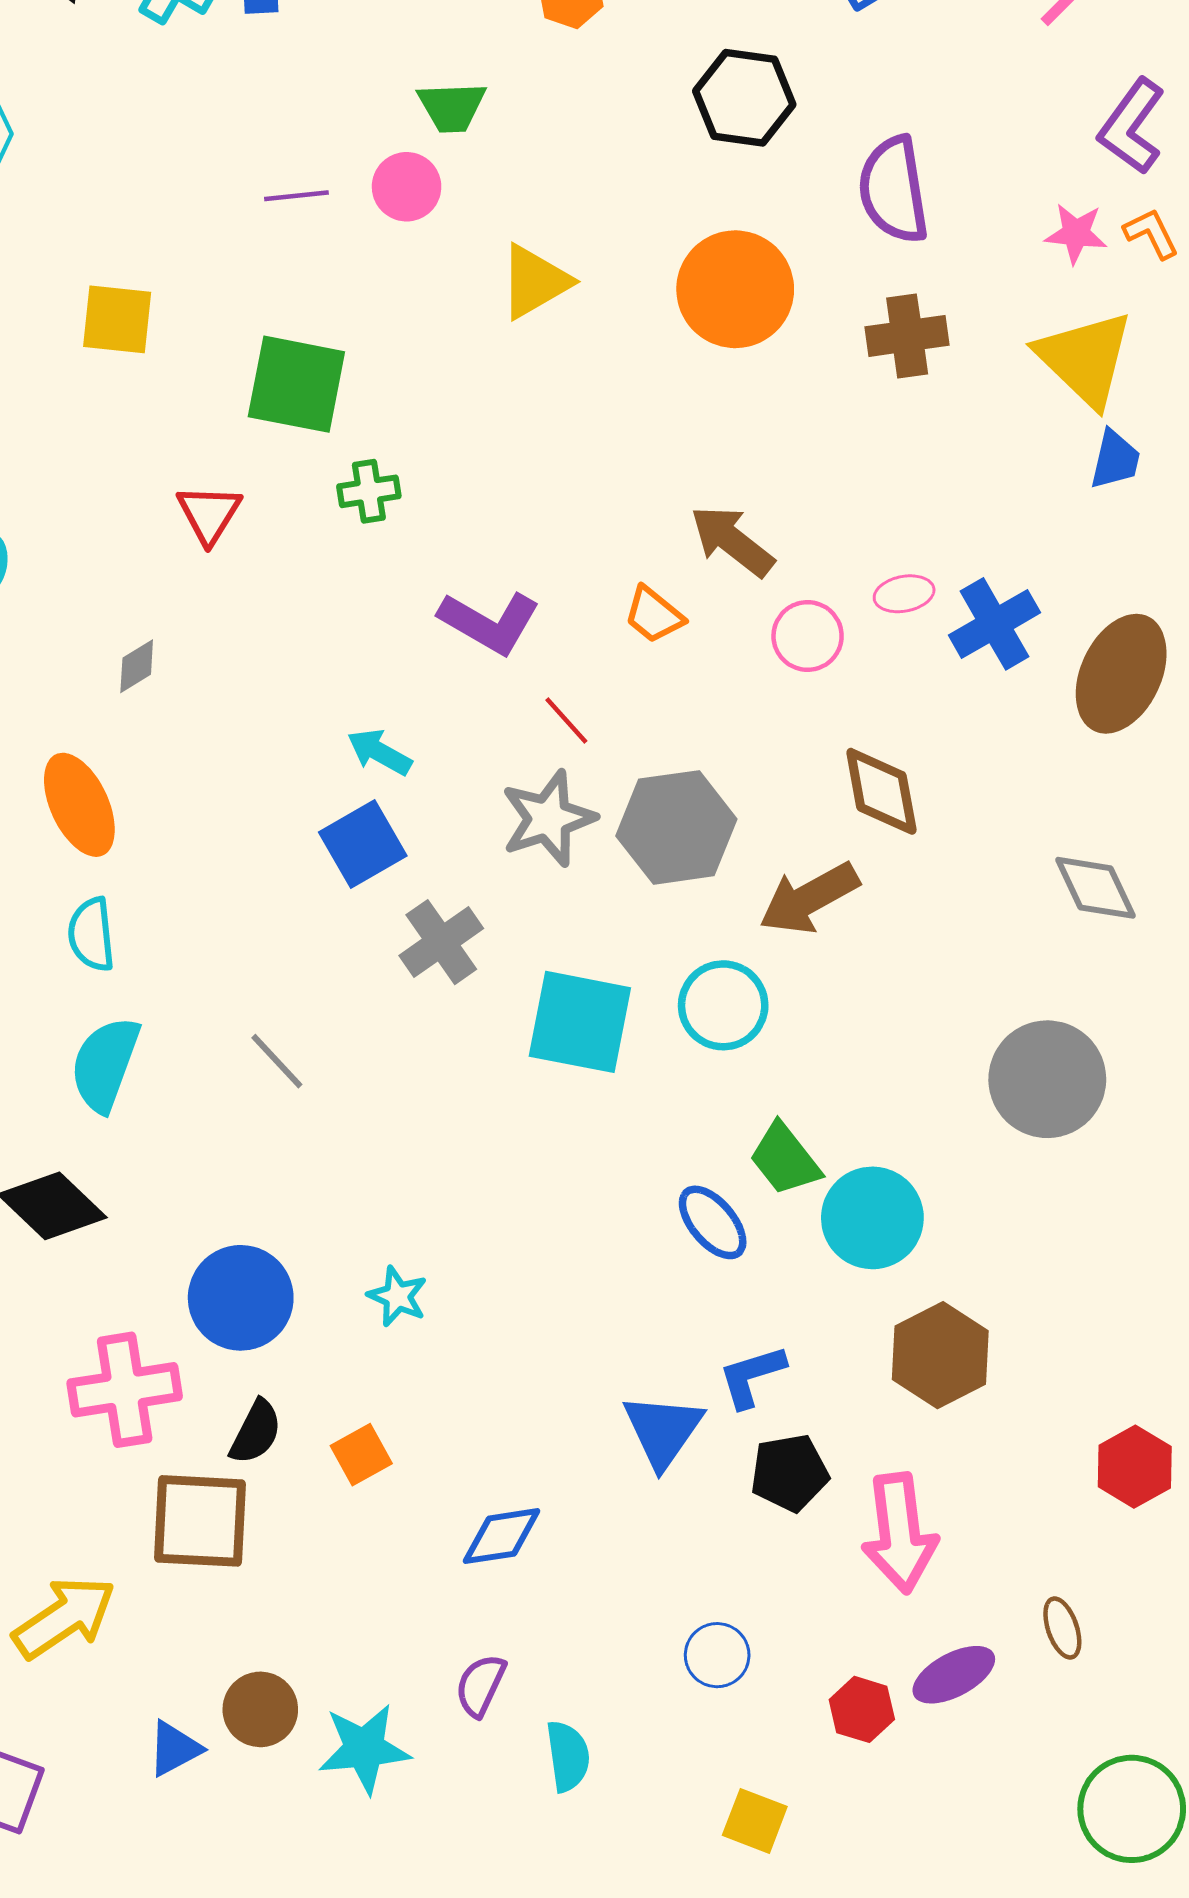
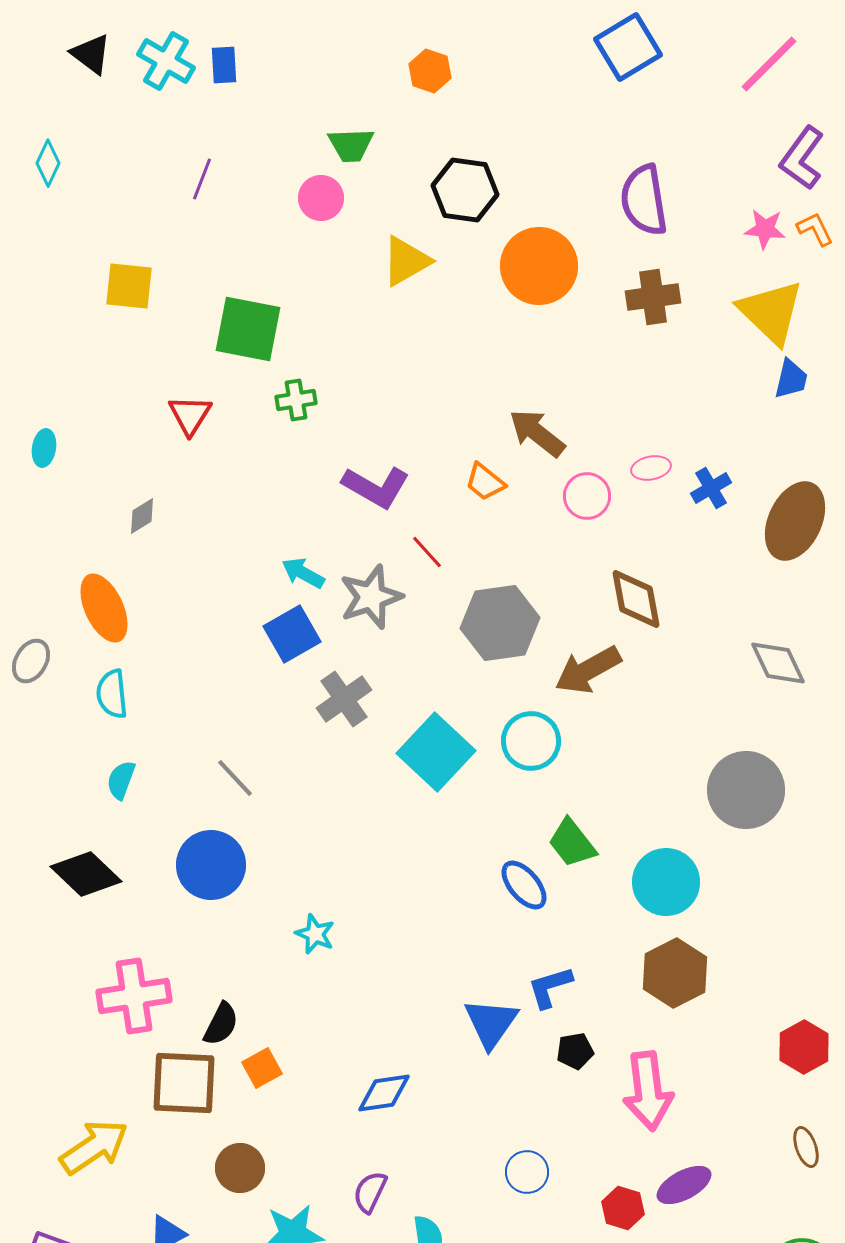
black hexagon: (744, 98) -> (465, 190), moved
purple line: (296, 196) -> (202, 179), moved, turned -63
blue cross: (995, 624) -> (711, 488), size x0.7
gray star: (548, 818) -> (371, 597), moved
cyan square: (580, 1022) -> (436, 752), turned 32
cyan semicircle: (105, 1064) -> (121, 780), size x0.6
cyan circle: (872, 1218) -> (666, 882), moved
blue circle: (241, 1298) -> (211, 865), moved
orange square: (361, 1455) -> (262, 1068), moved
black pentagon: (789, 1473) -> (575, 1051), size x0.7
brown ellipse: (1062, 1628) -> (806, 1147), moved
brown circle: (260, 1709) -> (240, 1168), moved

